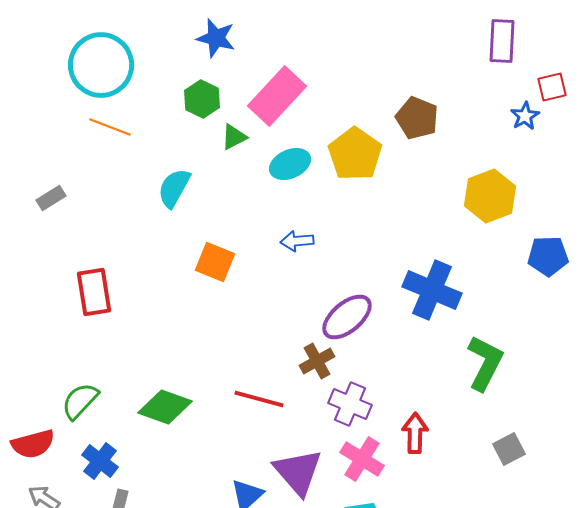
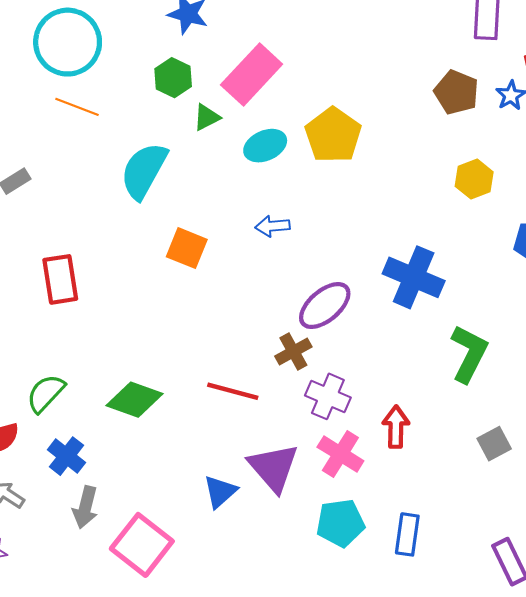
brown pentagon: (417, 118) -> (456, 92), moved
cyan semicircle: (174, 188) -> (144, 171), size x1.4
yellow hexagon: (490, 196) -> (474, 179), size x0.7

